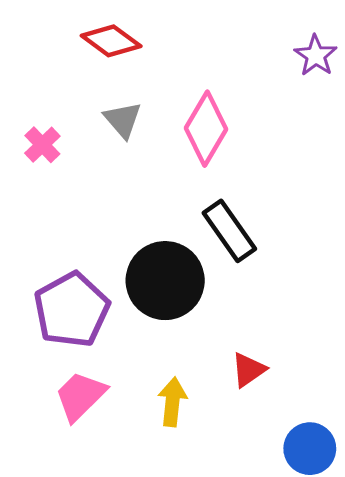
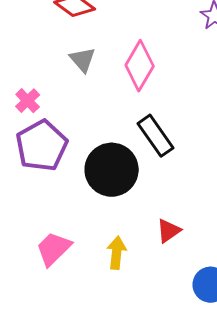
pink cross: (42, 145) -> (28, 101), moved
purple pentagon: (72, 310) -> (42, 146), moved

